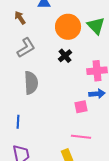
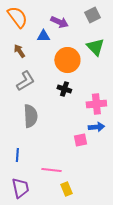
green triangle: (96, 26) -> (95, 47), moved
black cross: (65, 56) -> (64, 89), turned -32
pink line: (81, 137) -> (51, 170), moved

